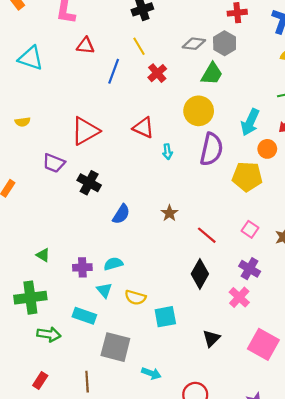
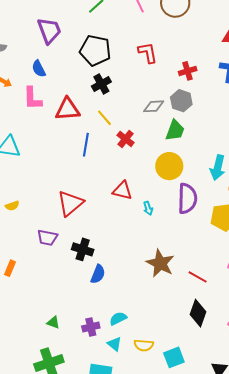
red triangle: (85, 46) -> (68, 109), moved, size x1.5
brown star: (169, 213) -> (160, 263), size x1.8
blue semicircle: (121, 214) -> (98, 274), moved

